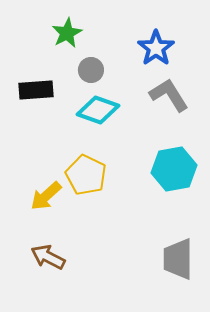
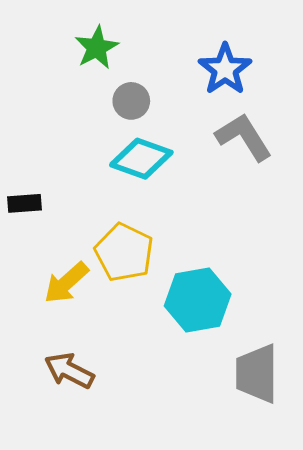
black rectangle: (36, 90) -> (25, 203), moved, size x0.7
cyan hexagon: (174, 169) -> (198, 300), moved

